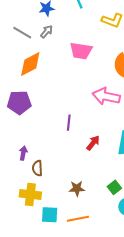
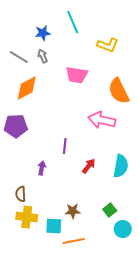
gray arrow: (47, 32) -> (43, 56), turned -64
purple arrow: (23, 153) -> (42, 168), moved
brown semicircle: (37, 168) -> (21, 194), moved
cyan square: (50, 215) -> (54, 226), moved

